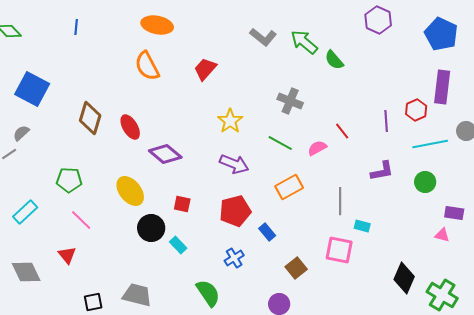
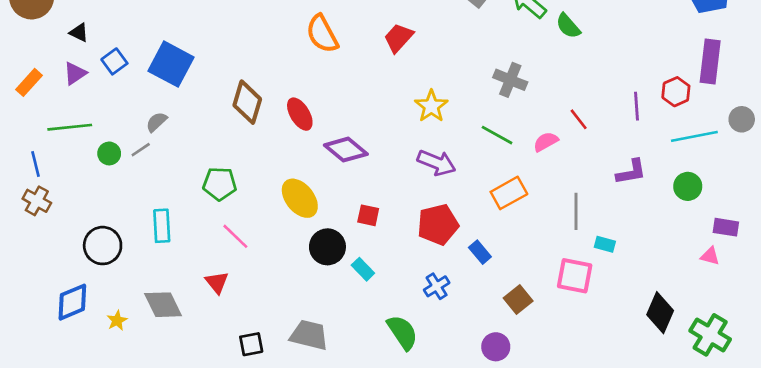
cyan rectangle: (25, 212) -> (162, 226), turned -50

